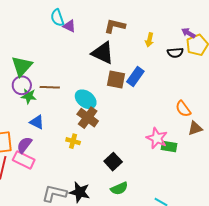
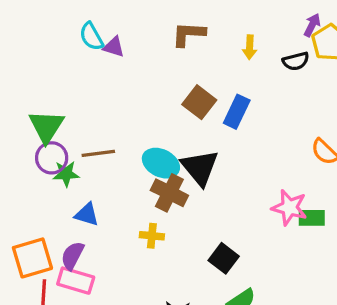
purple arrow: (188, 33) -> (312, 25), turned 96
black triangle: (103, 53) -> (200, 168), moved, turned 35
brown square: (116, 79) -> (199, 102), moved, turned 36

